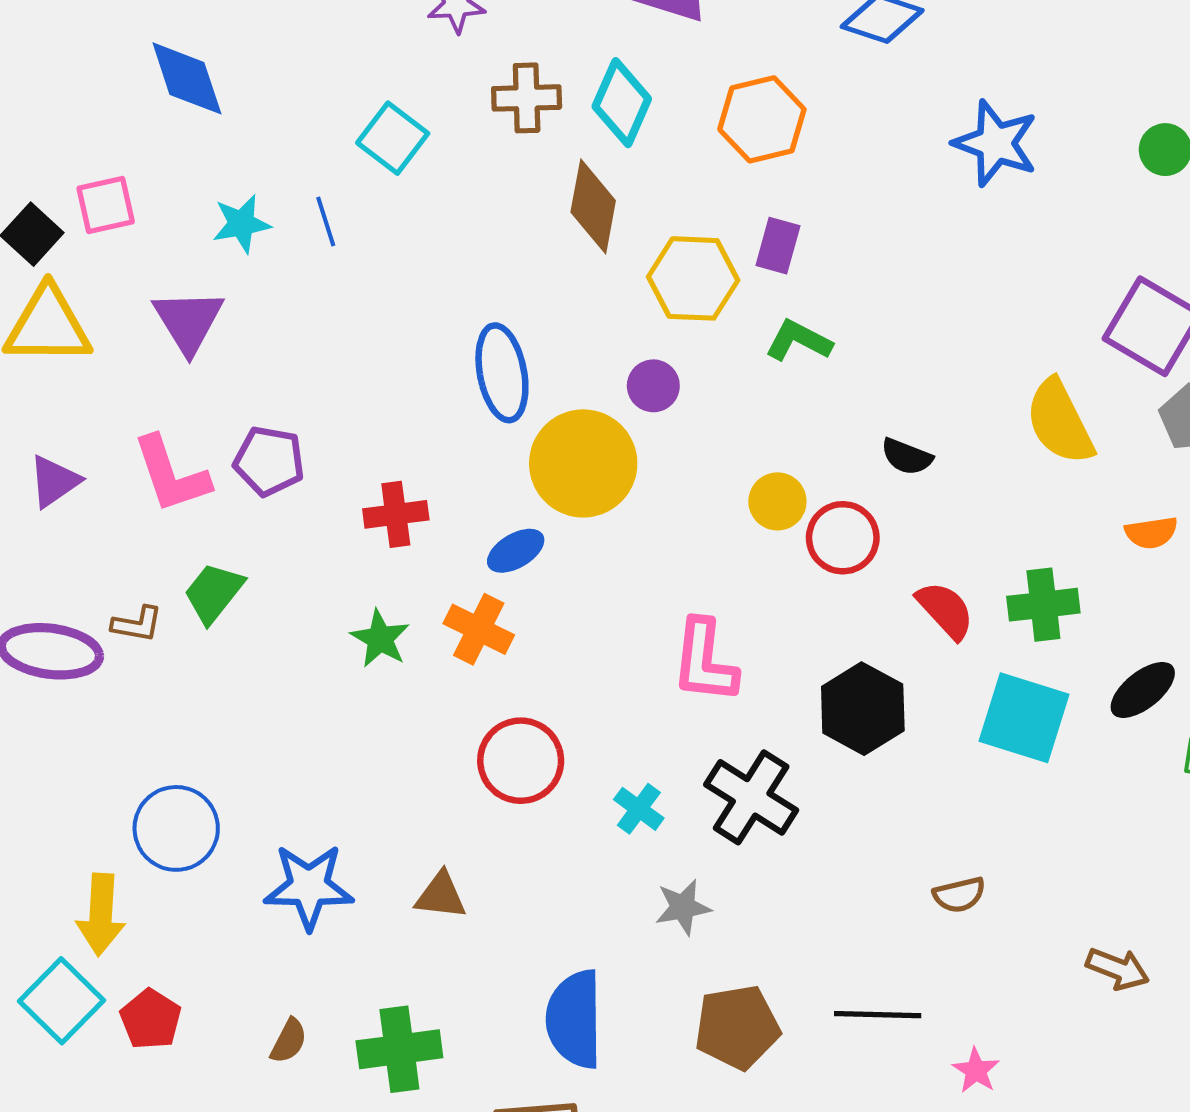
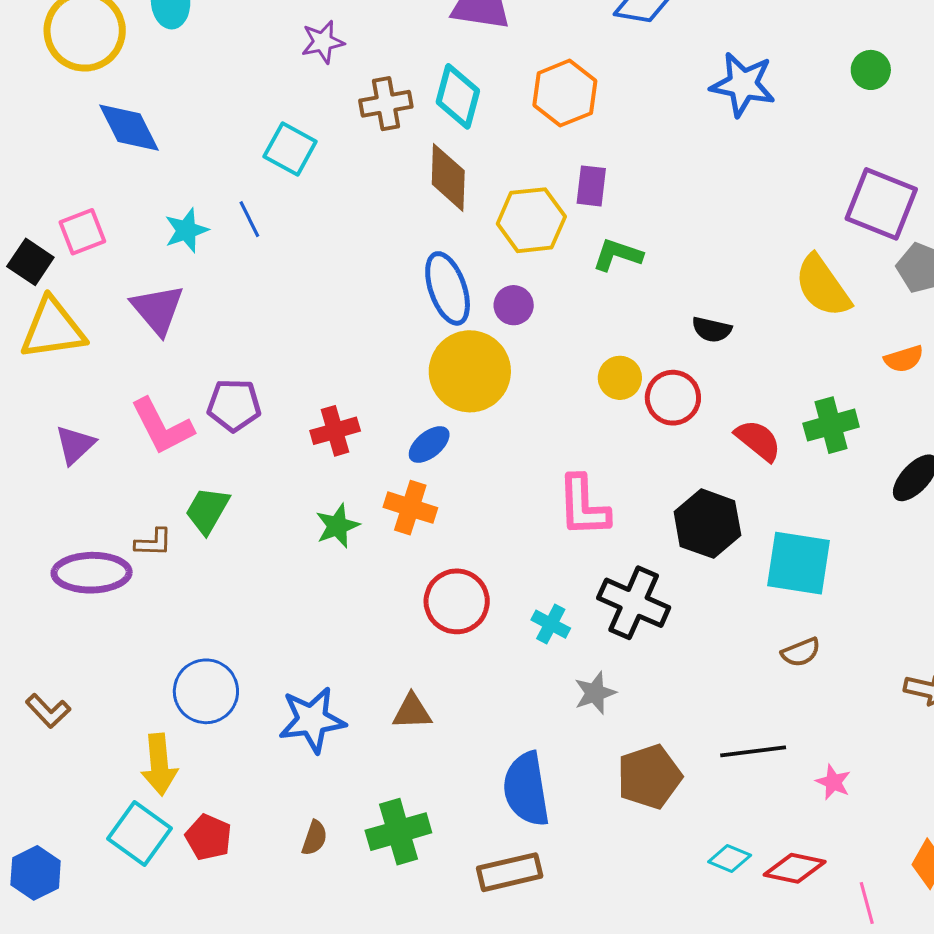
blue ellipse: (502, 373) -> (448, 288), moved
green star: (380, 639) -> (337, 526), turned 30
cyan square: (1024, 718) -> (799, 563), moved

